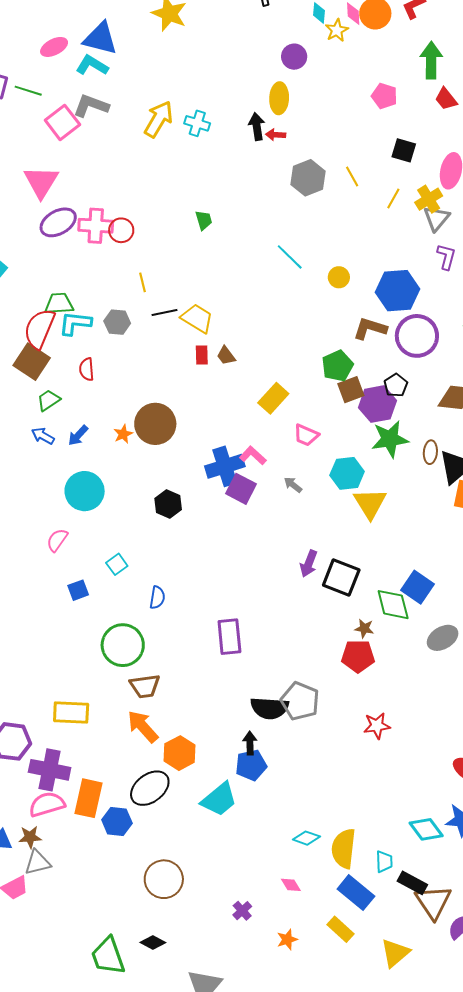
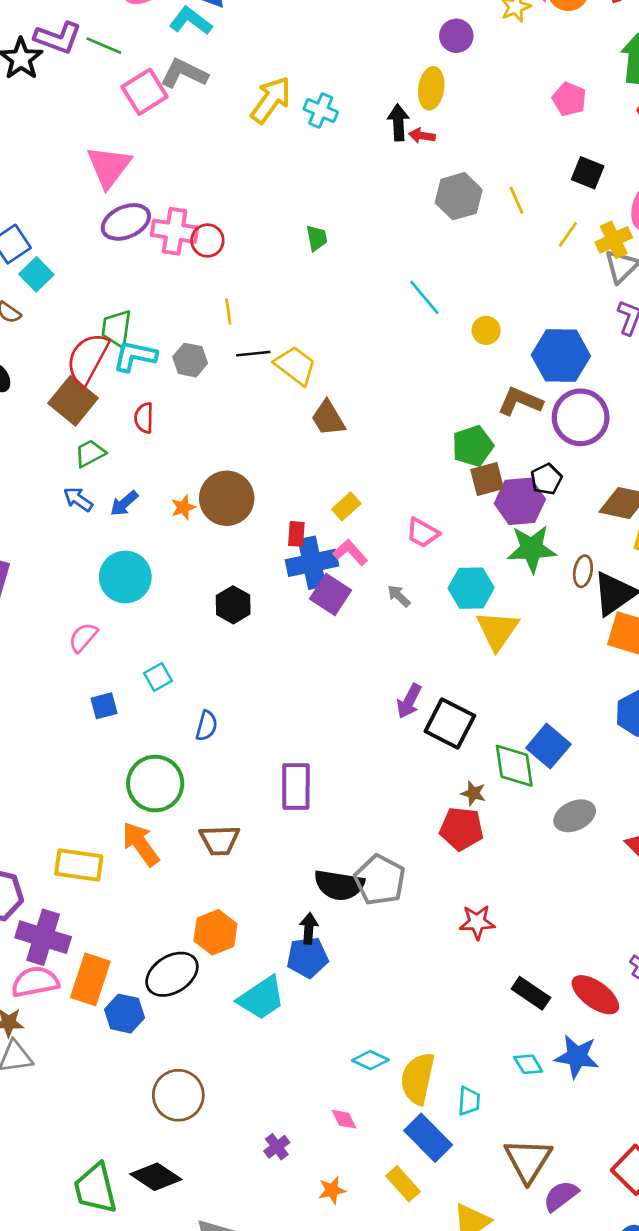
green trapezoid: (59, 304) -> (117, 328), turned -84
red rectangle: (202, 355) -> (296, 534), moved
brown trapezoid: (226, 356) -> (328, 418), size x1.4
yellow rectangle: (273, 398) -> (346, 506), moved, size x0.7
brown trapezoid: (145, 686) -> (220, 840), moved
orange arrow: (143, 727) -> (141, 844), moved
cyan diamond: (426, 829) -> (528, 1064), size x0.7
black rectangle: (412, 883) -> (531, 993), moved
black diamond: (153, 943) -> (156, 1177), size x1.5

